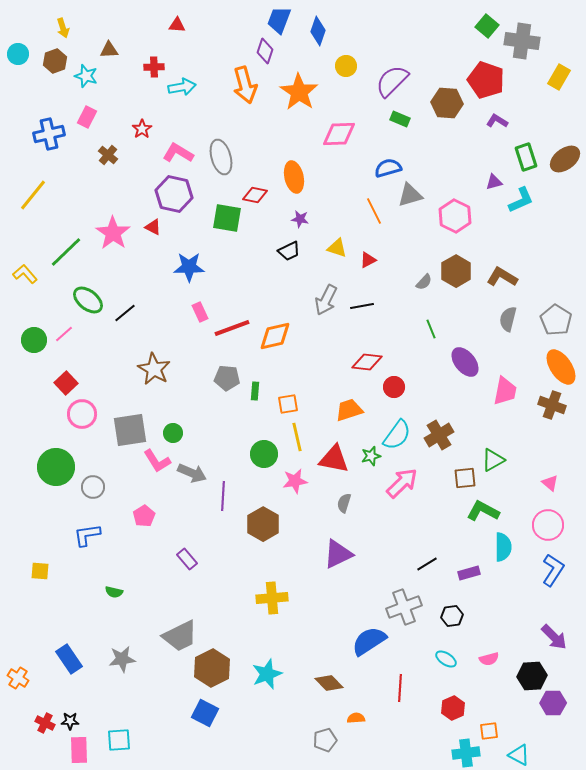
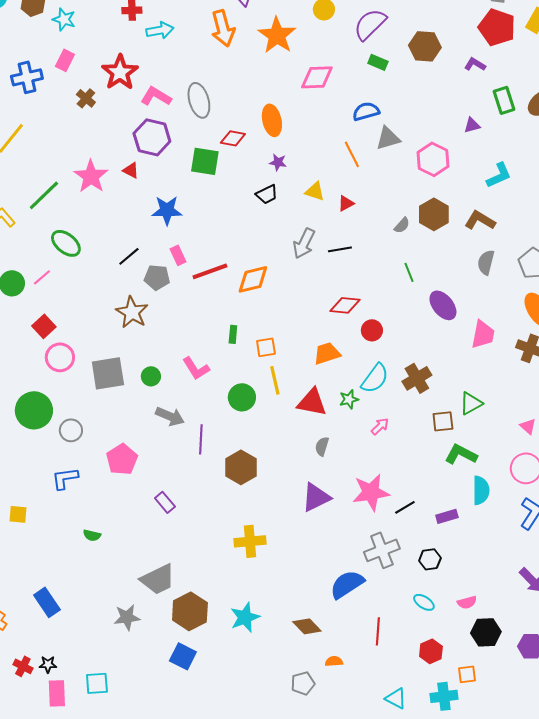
red pentagon: (486, 80) -> (497, 27), moved
red star: (142, 129) -> (120, 72), size x1.8
cyan L-shape: (521, 200) -> (499, 175), moved
black line: (125, 313) -> (129, 256), moved
gray pentagon: (227, 378) -> (157, 277), moved
pink L-shape: (157, 461) -> (196, 368), moved
pink star: (295, 481) -> (371, 492), moved, size x1.5
pink arrow: (402, 483) -> (380, 426), size x0.6
pink pentagon: (144, 516) -> (122, 459), size x1.4
gray star: (122, 659) -> (127, 617), moved
black hexagon: (532, 676) -> (486, 632), moved
cyan triangle: (519, 755) -> (396, 698), moved

